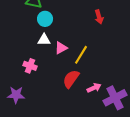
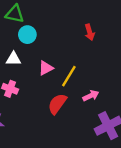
white triangle: (44, 40) -> (14, 59), moved
pink arrow: (94, 88) -> (91, 96), moved

